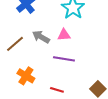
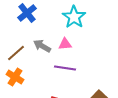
orange cross: (26, 76) -> (15, 77), moved

